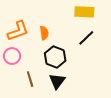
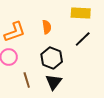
orange semicircle: (44, 33) -> (47, 27), moved

